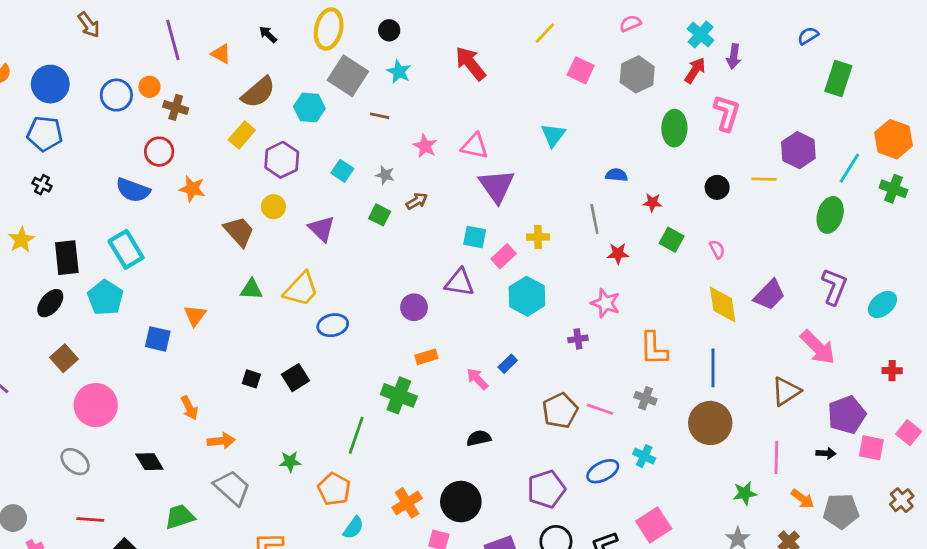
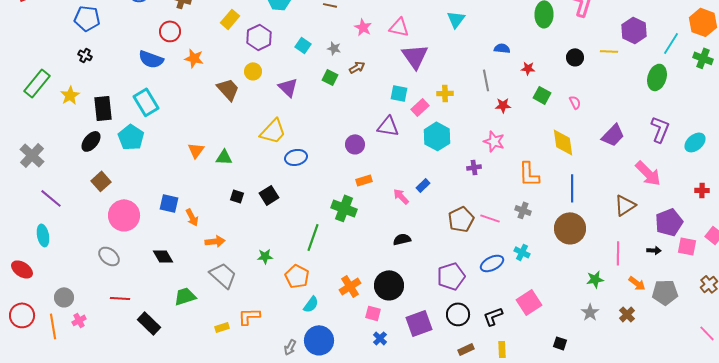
green triangle: (251, 289) -> (224, 157), moved
yellow diamond: (723, 304) -> (563, 142), moved
blue square: (158, 339) -> (169, 203), moved

